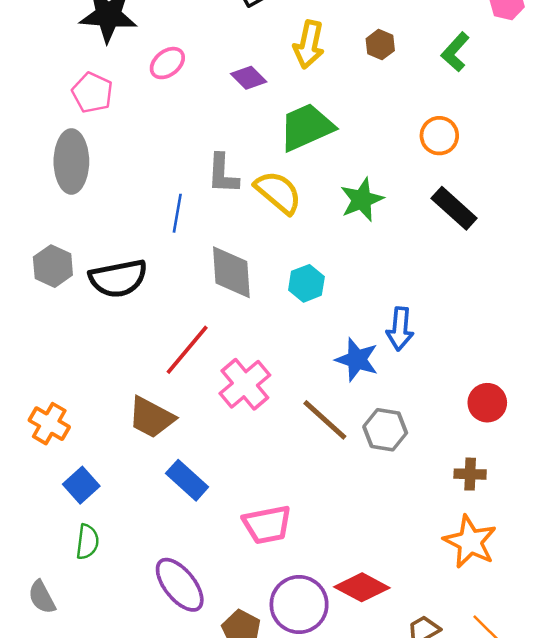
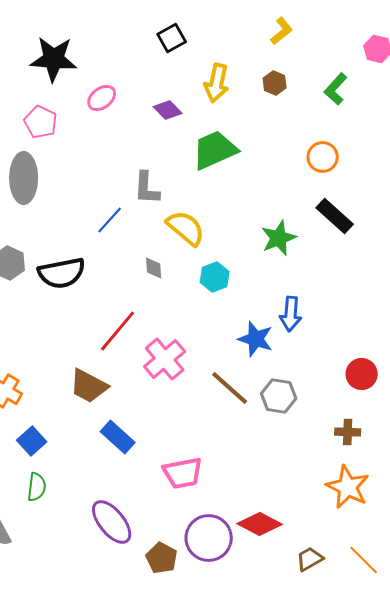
yellow semicircle: (278, 192) -> (186, 228), moved
green star: (362, 200) -> (279, 238), moved
blue line: (177, 213) -> (110, 220), turned 32
gray diamond: (231, 272) -> (154, 268), size x0.5

